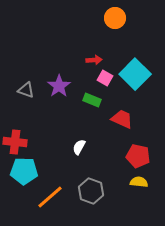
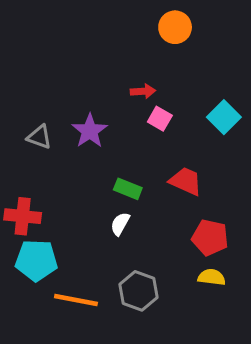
cyan square: (135, 74) -> (224, 117), moved, size x0.7
green rectangle: (92, 100) -> (128, 189), moved
orange line: (50, 197) -> (76, 300), turned 52

